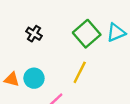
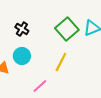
cyan circle: (34, 78) -> (22, 56), moved

